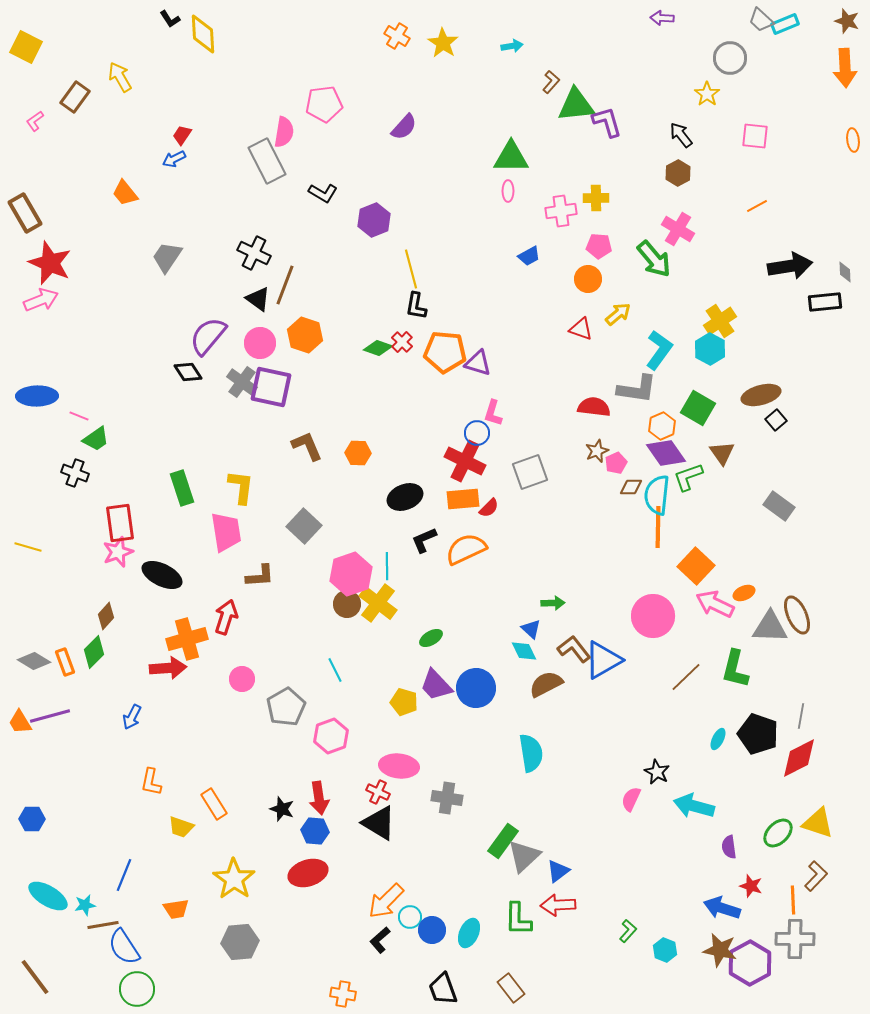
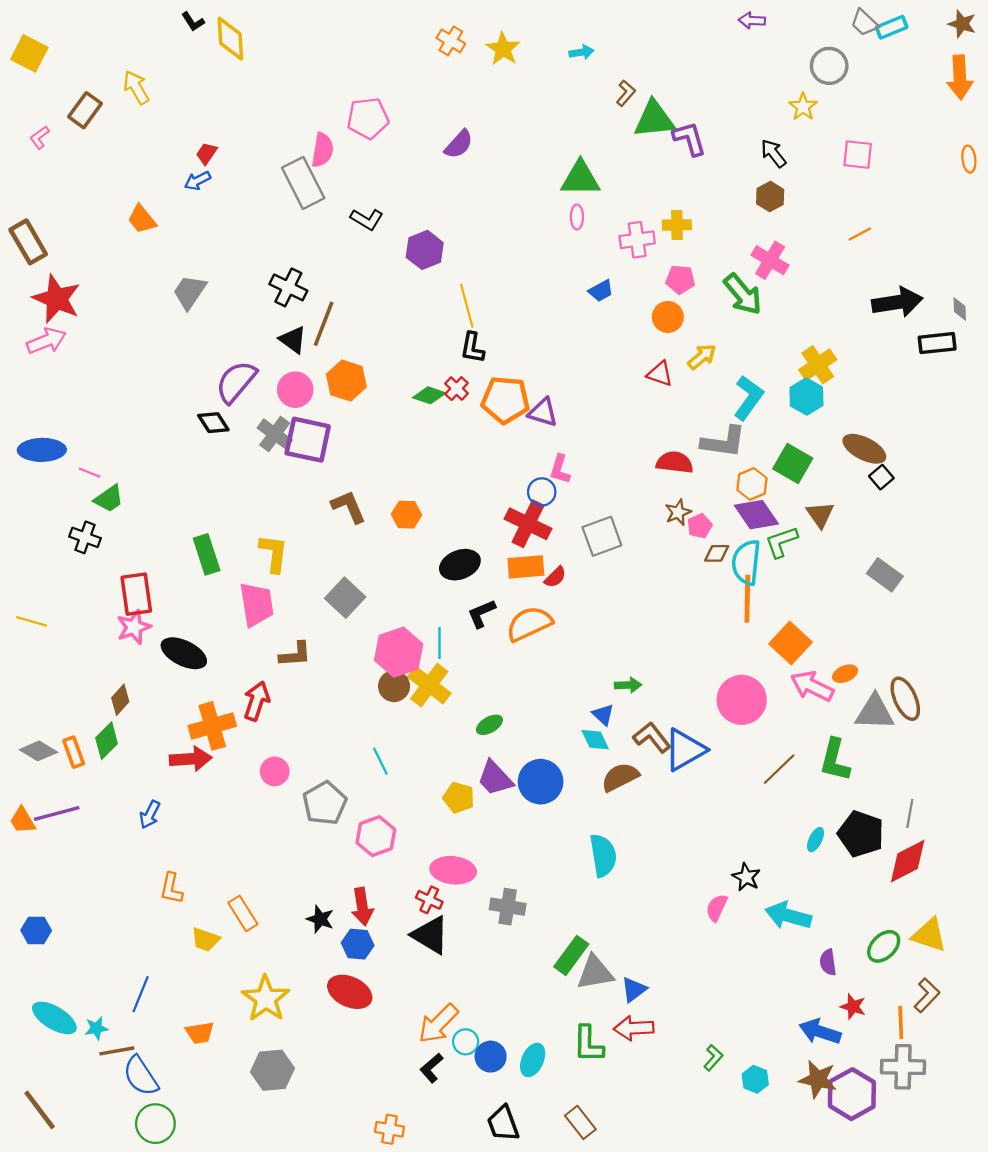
brown ellipse: (761, 395) -> (864, 449), turned 42
gray triangle: (524, 856) -> (595, 972), turned 33
red ellipse: (308, 873) -> (350, 992), turned 42

